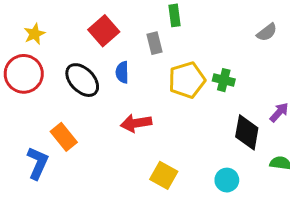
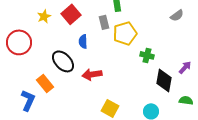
yellow star: (34, 34) -> (44, 16), moved
black ellipse: (82, 80) -> (63, 61), moved
yellow pentagon: (187, 80) -> (125, 33), moved
green cross: (224, 80) -> (147, 55), moved

